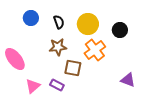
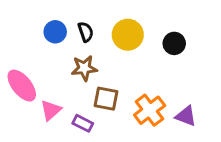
blue circle: (31, 18) -> (55, 32), moved
orange cross: (95, 50) -> (150, 110), moved
pink triangle: (33, 86) -> (51, 110), moved

